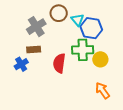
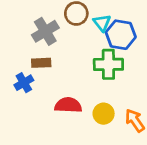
yellow circle: (100, 59) -> (104, 114), moved
red semicircle: (59, 63) -> (68, 105), moved, turned 84

